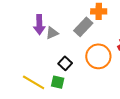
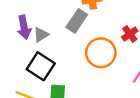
black square: (65, 63) -> (41, 66), moved, size x1.6

